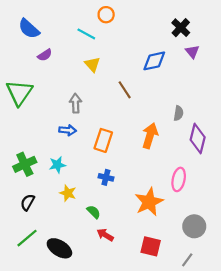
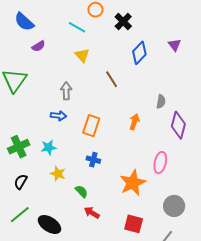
black cross: (181, 28) -> (123, 21), moved
blue diamond: (154, 61) -> (139, 53), turned -35
orange arrow: (150, 136) -> (134, 122), size x0.7

